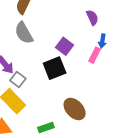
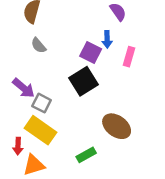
gray semicircle: (24, 33) -> (39, 45), size x0.6
blue arrow: (102, 41) -> (107, 39), moved

